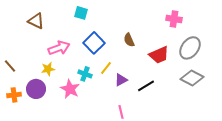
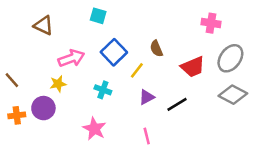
yellow line: (106, 68) -> (137, 70), moved
pink star: (70, 89) -> (94, 129), moved

